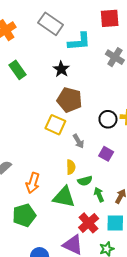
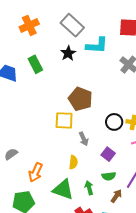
black star: (61, 69) -> (68, 53), moved
yellow square: (55, 125) -> (64, 120), turned -30
green semicircle: (85, 181) -> (109, 176), moved
green arrow: (99, 195) -> (89, 188), moved

